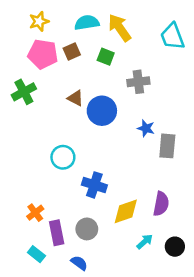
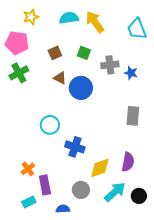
brown square: (72, 52) -> (55, 53), moved
pink pentagon: (43, 54) -> (17, 43), moved
green square: (106, 57) -> (84, 53), moved
blue star: (146, 128) -> (131, 73), moved
gray circle: (87, 229) -> (81, 190), moved
cyan arrow: (145, 242) -> (115, 192), size x1.6
cyan rectangle: (36, 254) -> (29, 202), turned -64
blue semicircle: (79, 263) -> (63, 209), turned -40

